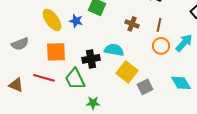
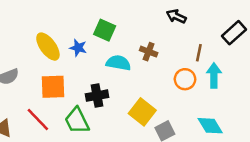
brown line: (159, 25) -> (199, 53), moved
cyan arrow: (184, 43) -> (214, 75), turned -42
cyan semicircle: (114, 50) -> (118, 63), moved
red line: (44, 78) -> (38, 119), turned 30

